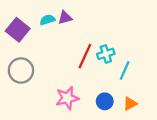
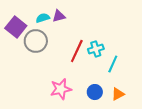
gray circle: (21, 70) -> (36, 41), moved

